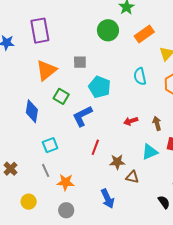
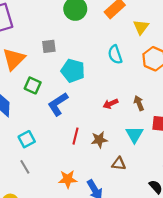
cyan triangle: (150, 152) -> (135, 135), turned -30
brown star: (117, 162) -> (99, 140), moved
orange star: (65, 182) -> (68, 179), moved

